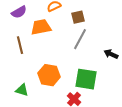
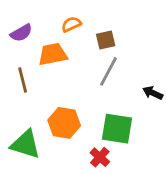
green triangle: (22, 90) -> (26, 144), size x1.6

